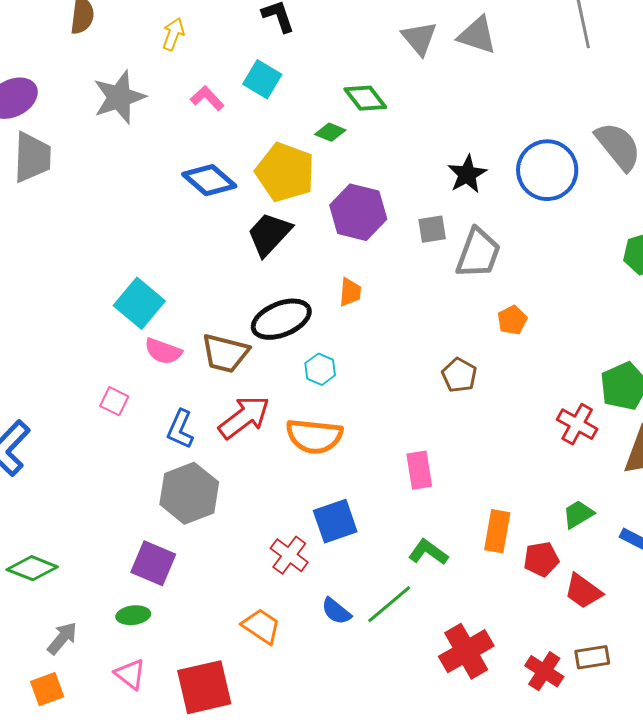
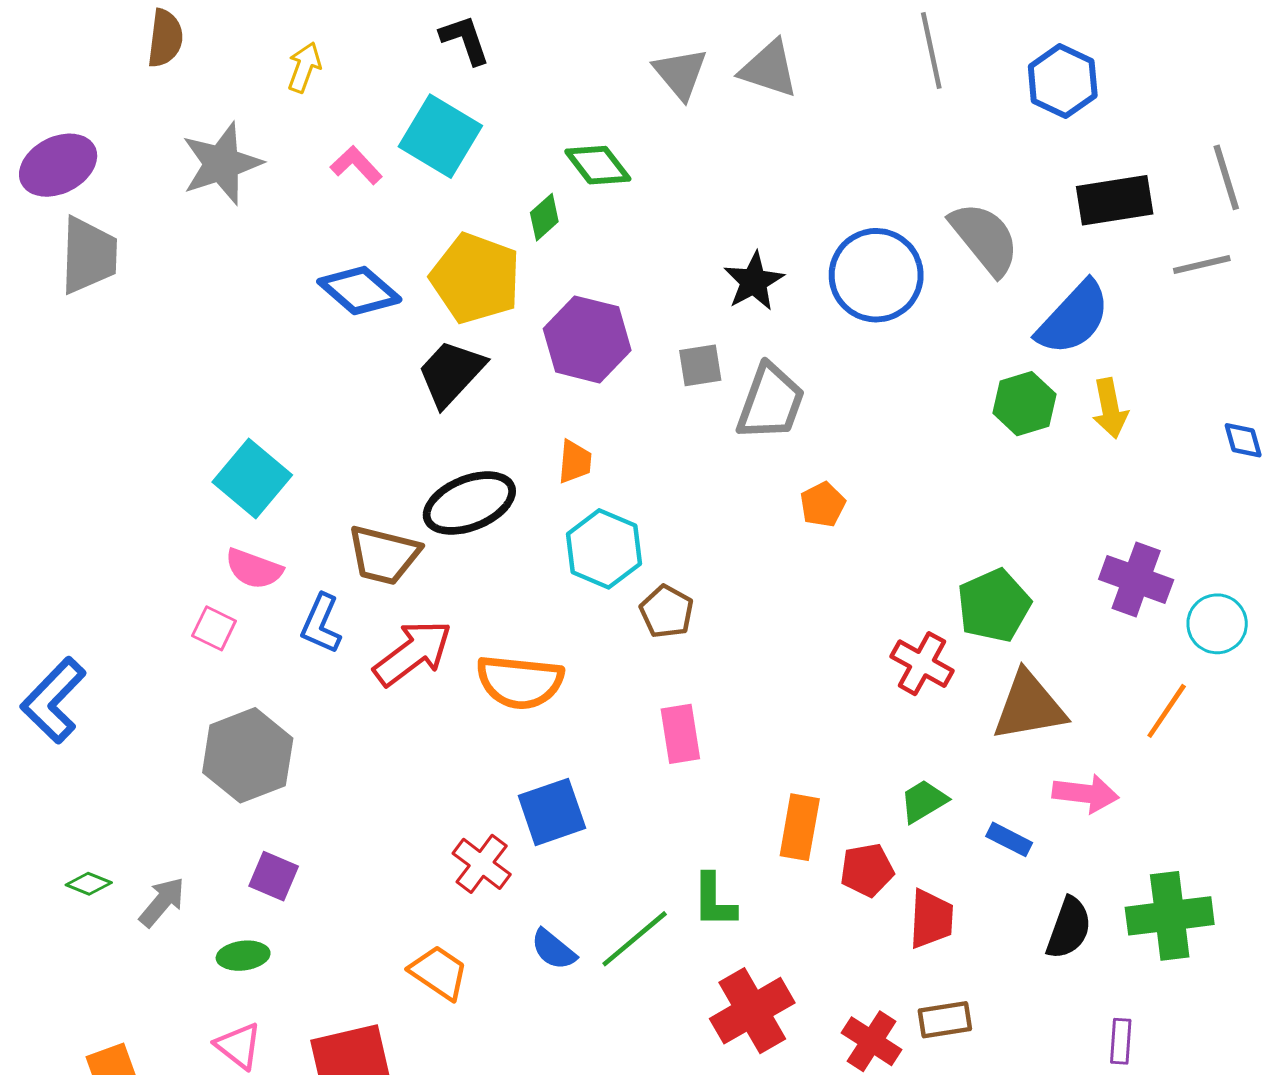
cyan square: (262, 79) -> (440, 136), size x1.4
green diamond: (330, 132) -> (544, 217), turned -64
pink semicircle: (163, 351) -> (254, 569), moved
cyan hexagon: (320, 369) -> (604, 549), moved, size x1.6
brown pentagon: (459, 375) -> (667, 612), moved
blue L-shape: (180, 429) -> (321, 624), moved
gray hexagon: (189, 493) -> (248, 755), moved
green L-shape: (428, 552) -> (714, 901), moved, turned -126
purple square: (153, 563) -> (274, 876), size x0.7
green diamond: (32, 568) -> (89, 884), size x0.6
red trapezoid: (583, 591) -> (931, 919), turned -123
gray arrow: (62, 638) -> (162, 902), moved

